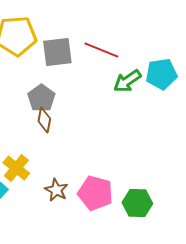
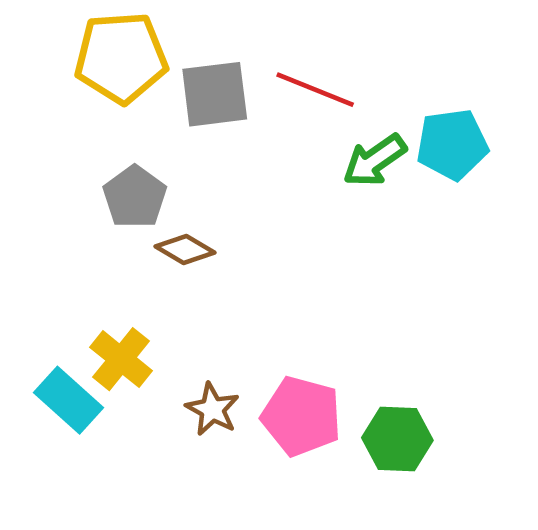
gray pentagon: (41, 98) -> (135, 197), moved
brown diamond: (44, 120) -> (185, 249), turned -70

